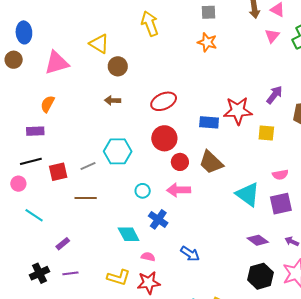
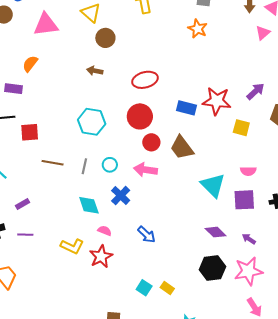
gray line: (88, 166) -> (84, 166), moved, turned -63
red star: (149, 283) -> (101, 256), turned -30

